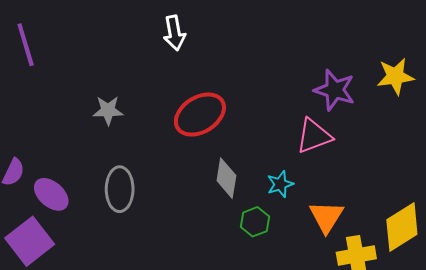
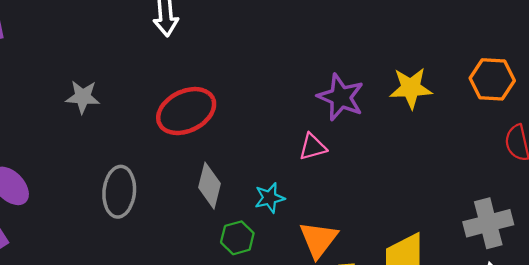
pink triangle: (314, 136) -> (313, 147), size x0.7
gray ellipse: (120, 189) -> (119, 192), moved

